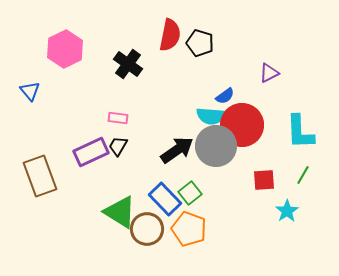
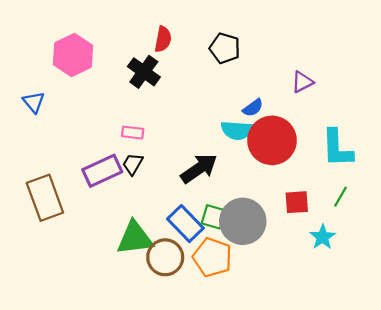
red semicircle: (170, 35) -> (163, 39), moved, size x0.7
gray circle: (216, 146) -> (243, 221), moved
green square: (190, 193) -> (214, 217), turned -35
green triangle: (120, 212) -> (135, 238), turned -39

